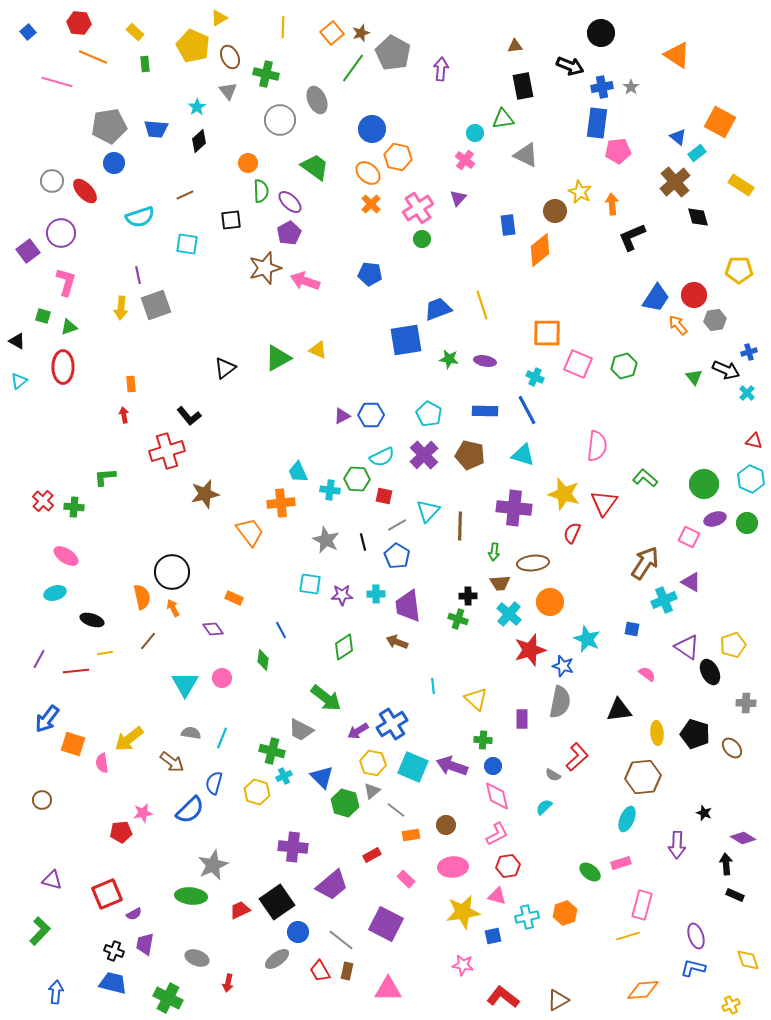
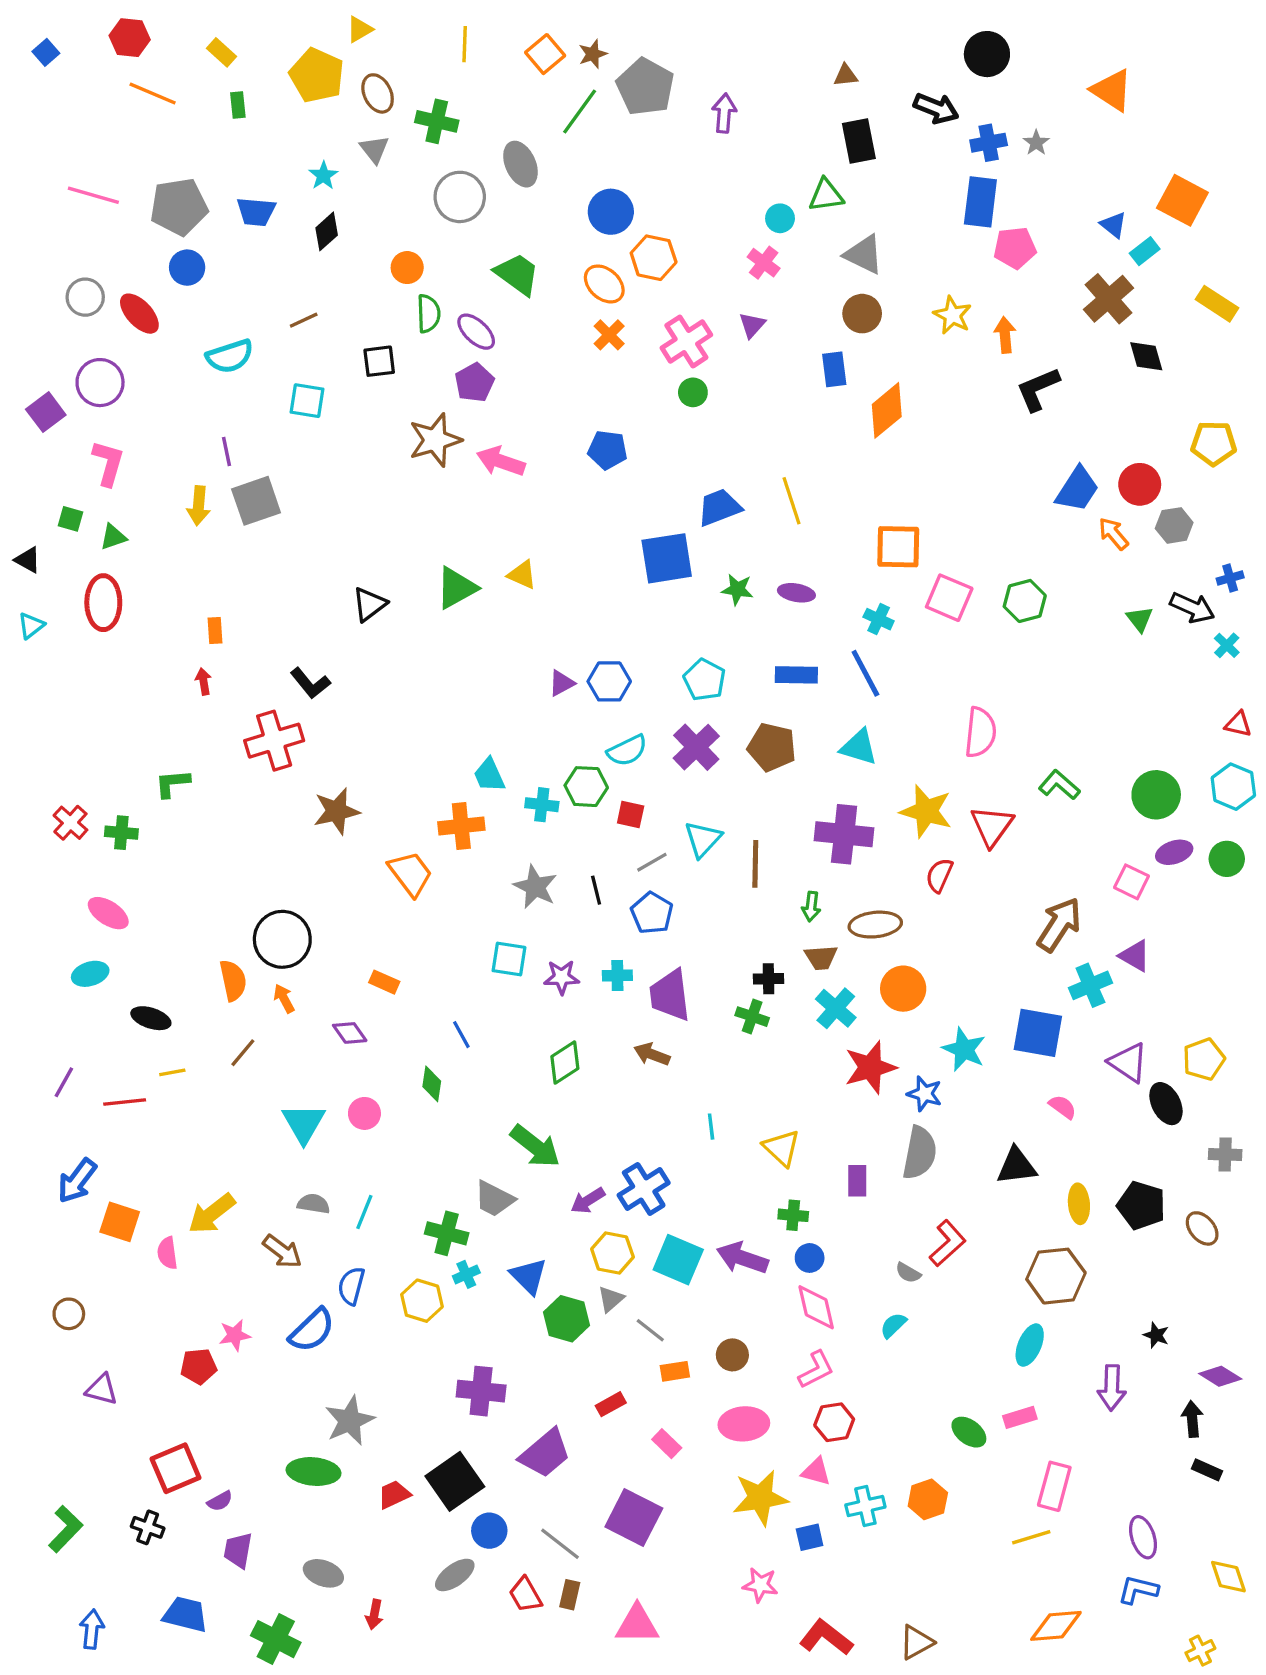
pink line: (57, 82) -> (93, 195), moved
brown circle: (555, 211) -> (862, 314), moved
blue square: (632, 629) -> (1038, 1033), size x2.0
purple triangle: (52, 880) -> (102, 1389), moved
black cross: (114, 951) -> (148, 1527), moved

